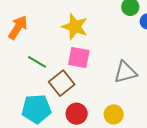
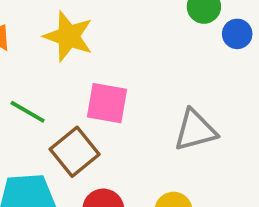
yellow star: (75, 27) -> (68, 36), moved

